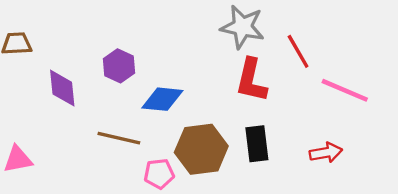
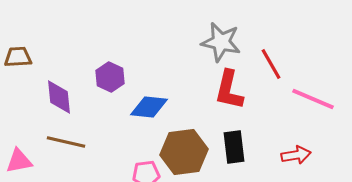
brown line: (119, 138) -> (66, 142), moved

